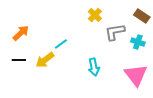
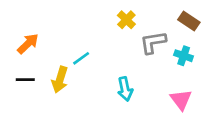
yellow arrow: (45, 60) -> (60, 80), turned -36
pink triangle: (136, 75) -> (181, 100), size x0.7

